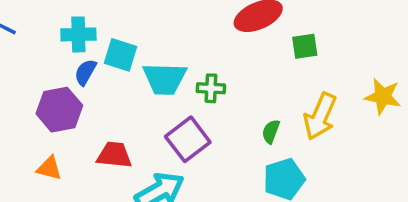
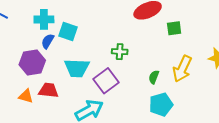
cyan trapezoid: (165, 79) -> (77, 68), moved
red trapezoid: (114, 155) -> (49, 90), moved

